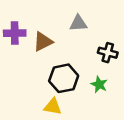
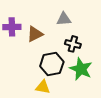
black cross: (108, 53) -> (73, 44), moved
green star: (99, 84) -> (81, 69), size x1.6

